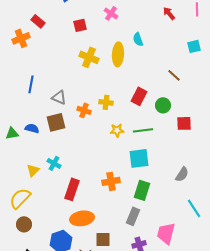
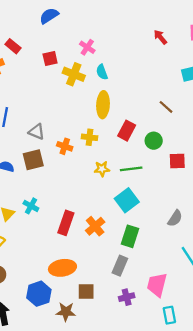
pink cross: (111, 13) -> (87, 47), moved
red square: (80, 25) -> (50, 59), moved
cyan semicircle: (138, 39) -> (102, 72), moved
yellow ellipse: (118, 54) -> (103, 105), moved
yellow cross: (89, 57) -> (74, 74), moved
cyan square: (139, 158) -> (127, 200), turned -30
orange cross: (111, 181) -> (95, 226), turned -30
red rectangle: (72, 189) -> (66, 223), moved

